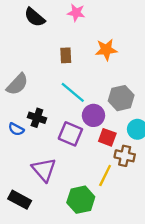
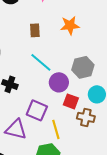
purple square: (70, 134) -> (37, 110), moved
purple triangle: (44, 170) -> (16, 129), turned -35
yellow line: (105, 175) -> (56, 129), moved, turned -42

